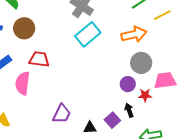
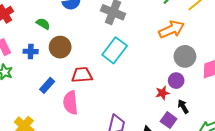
cyan rectangle: (88, 34) -> (115, 50), moved
red star: (145, 95) -> (162, 93), moved

